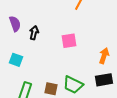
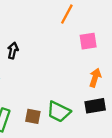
pink square: (69, 41) -> (88, 41), moved

